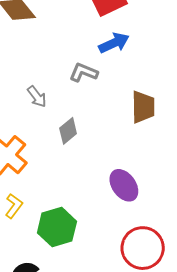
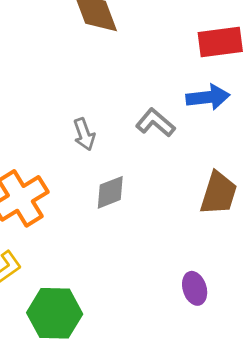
purple ellipse: (124, 185) -> (195, 288), moved, size x0.7

